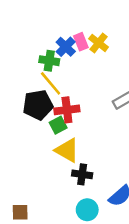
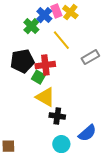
green cross: (49, 61) -> (31, 26), turned 35
yellow line: (51, 83) -> (61, 40), moved
green square: (58, 125) -> (38, 77), turned -32

